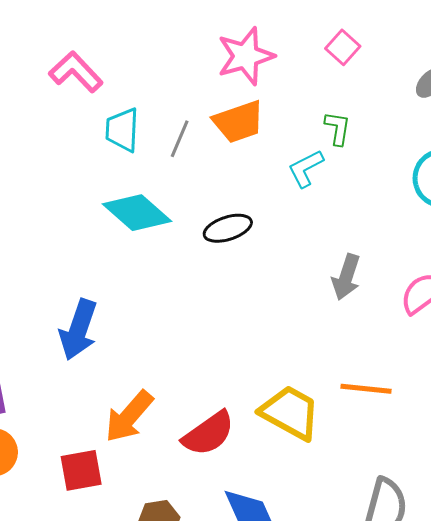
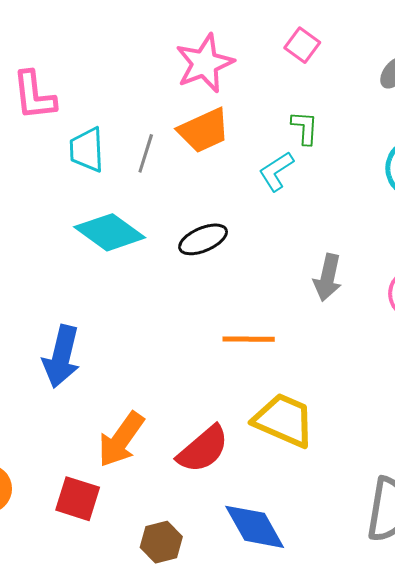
pink L-shape: (76, 72) -> (34, 96), turned -138
orange line: (366, 389) -> (249, 339), moved
red square: (81, 470) -> (78, 499), turned 33

